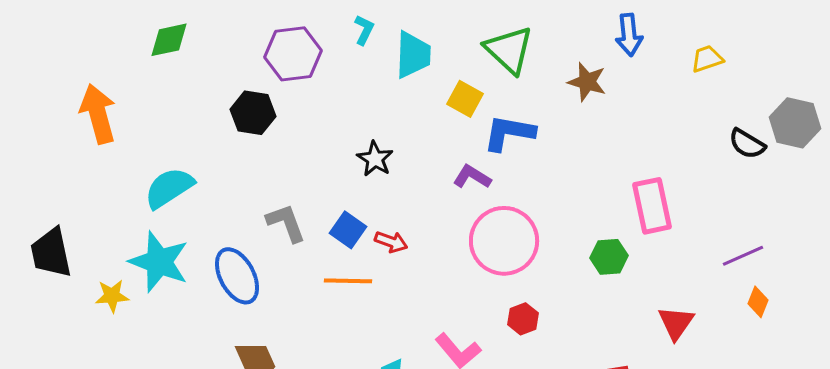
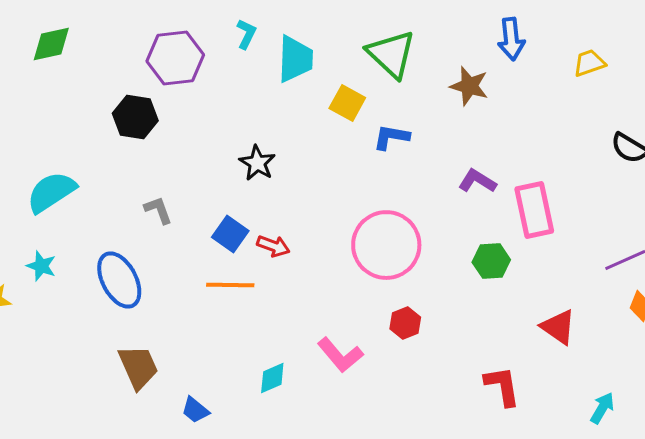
blue L-shape: (509, 133) -> (391, 137), size x0.7
purple L-shape: (472, 177) -> (477, 181), moved
gray L-shape: (286, 223) -> (158, 210), moved, size x0.7
cyan star: (159, 262) -> (41, 266), size x0.5
red triangle: (676, 323) -> (558, 327), turned -30

